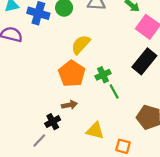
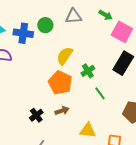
green cross: (103, 75) -> (88, 71), moved
black cross: (53, 122) -> (36, 115), moved

